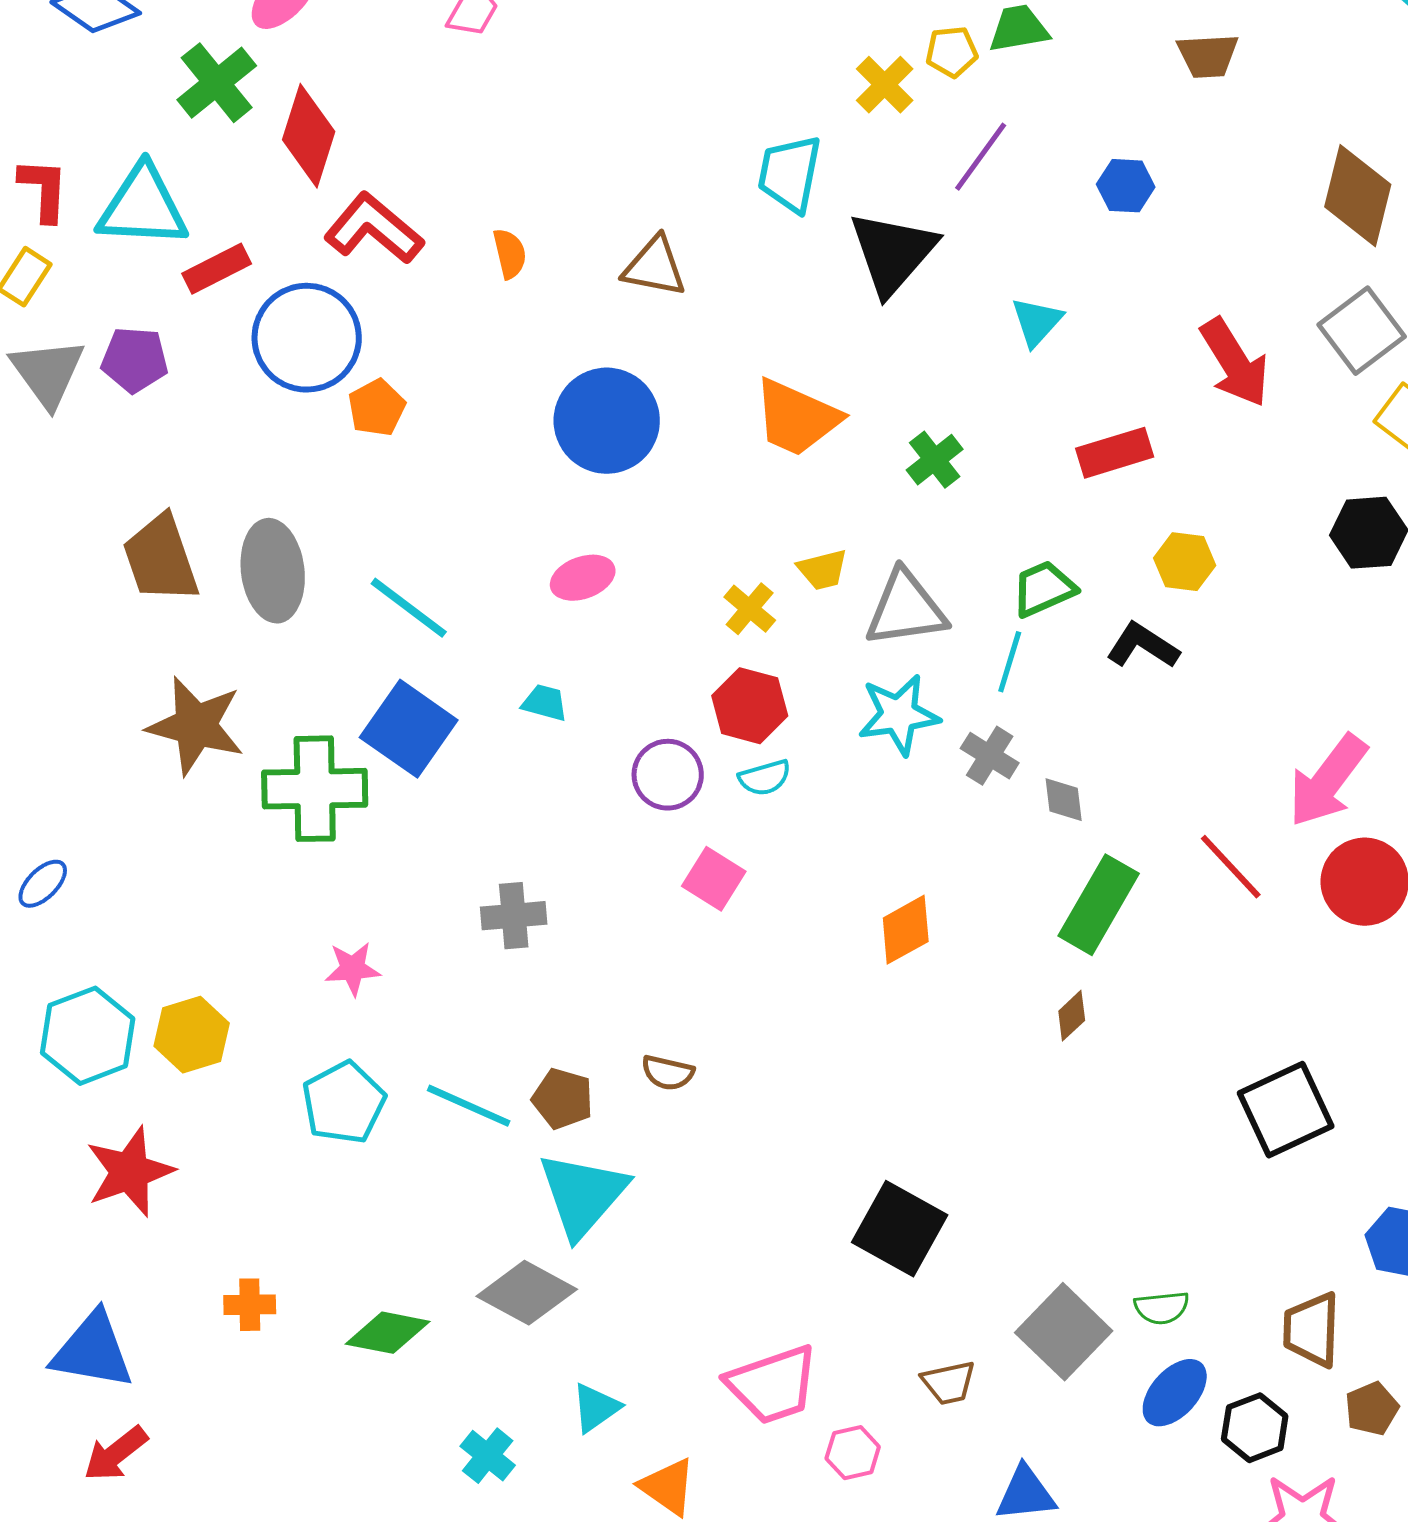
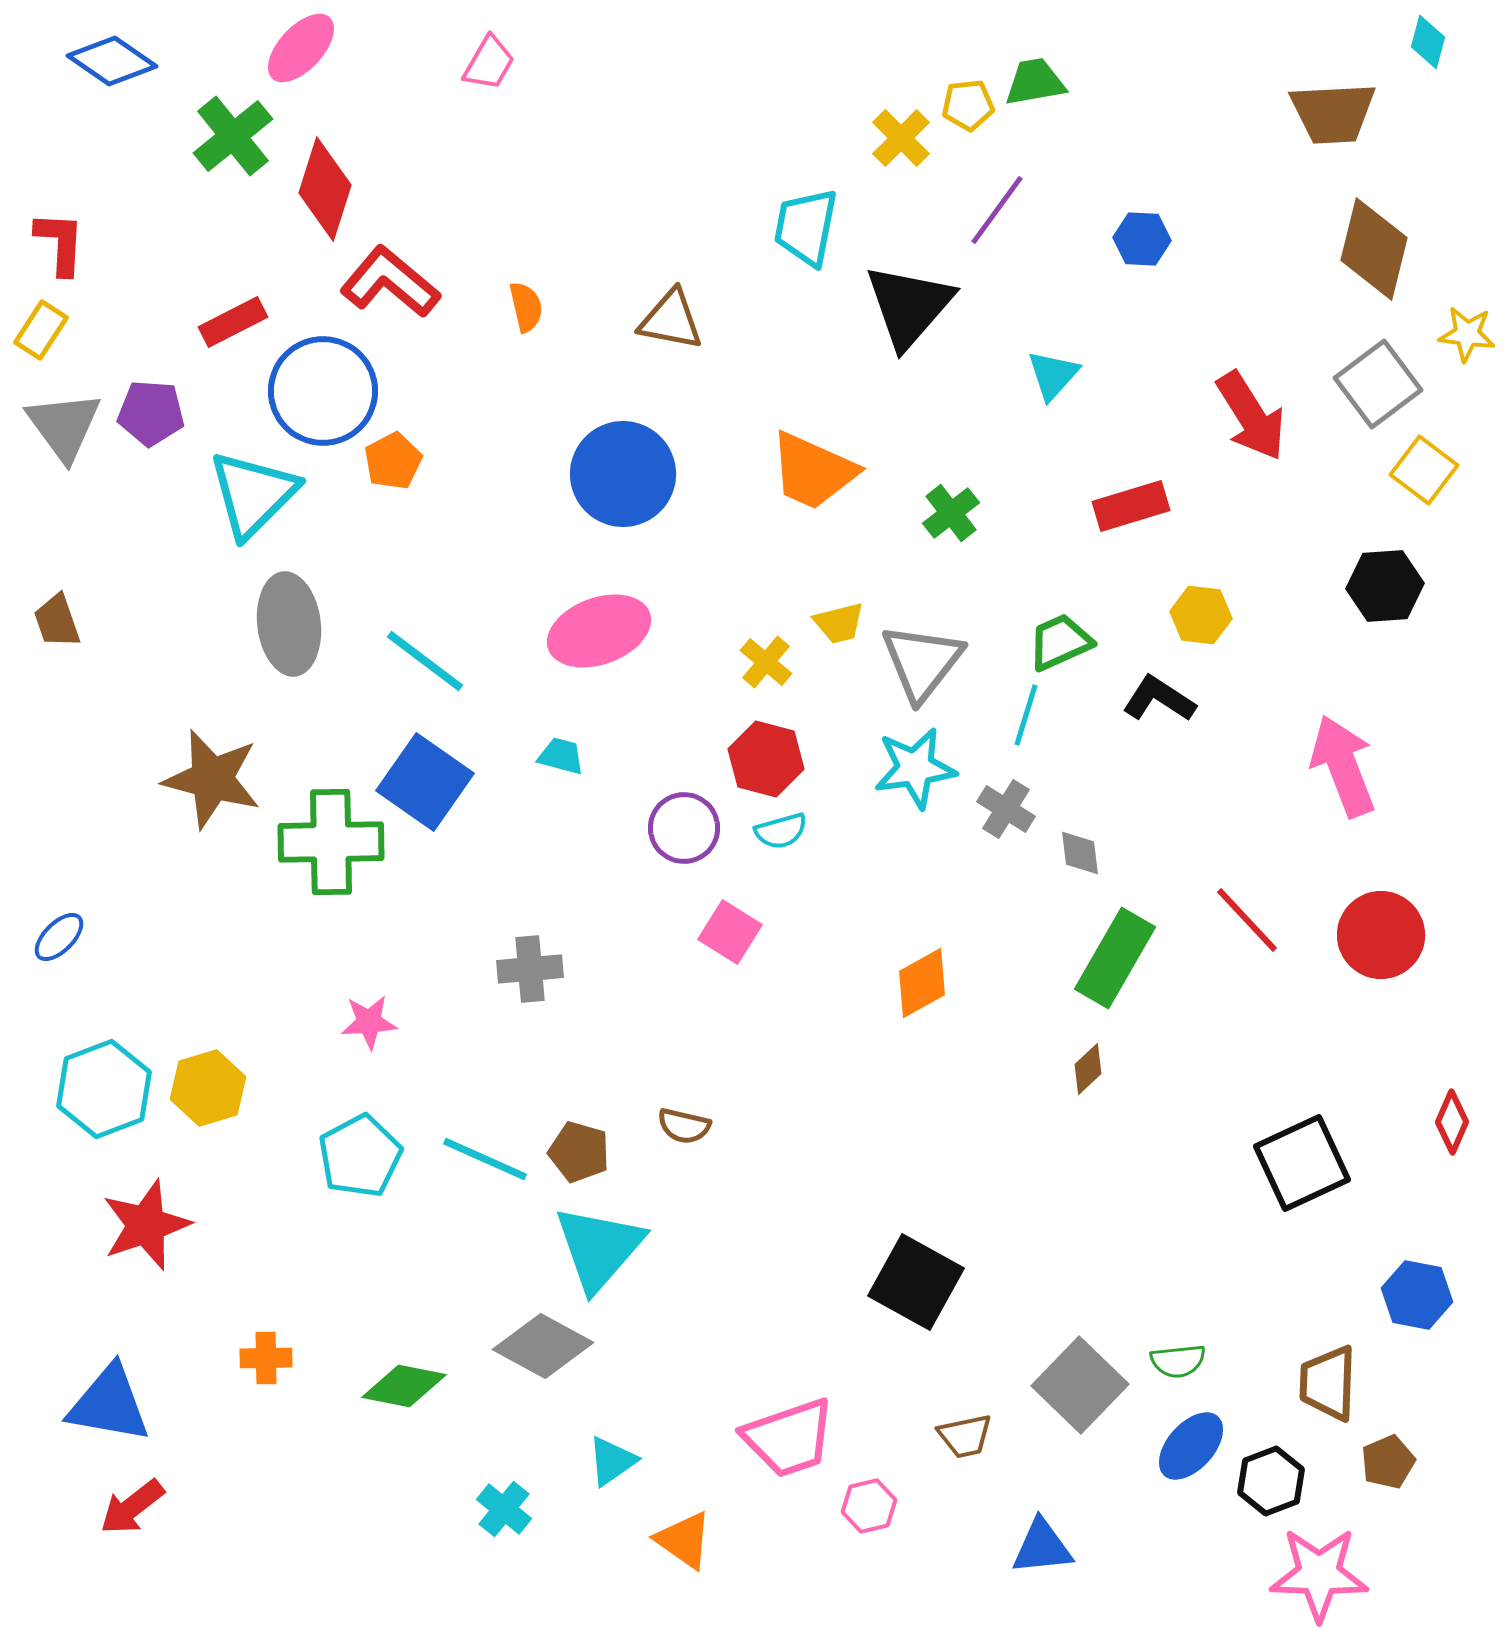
brown trapezoid: (1208, 56) -> (1333, 113), moved, size x1.4
cyan triangle: (143, 207) -> (253, 494), moved, turned -48
brown trapezoid: (161, 559) -> (57, 621), moved, size x0.6
pink ellipse: (583, 578) -> (599, 631), size x1.6
gray triangle: (906, 609) -> (922, 662), turned -44
pink arrow: (1328, 781) -> (1343, 766), moved, turned 122

